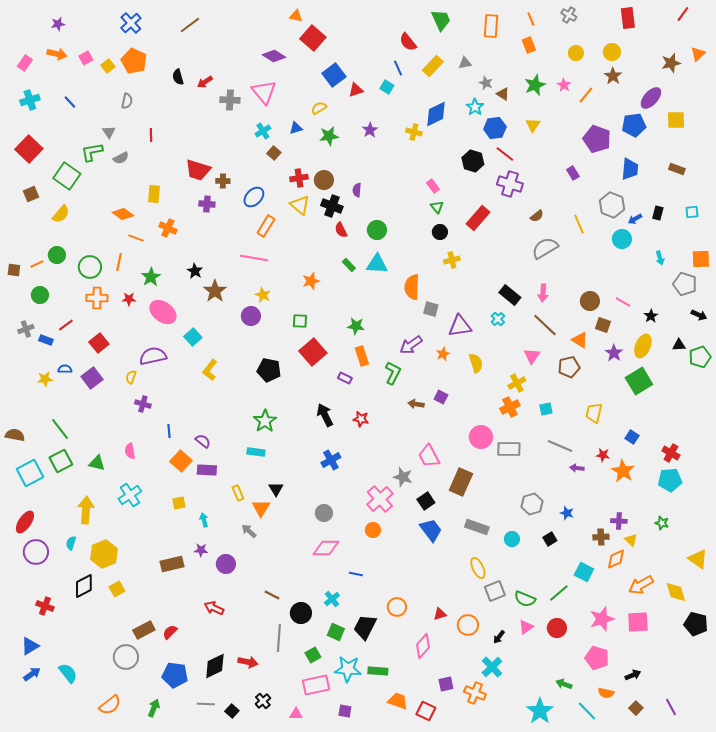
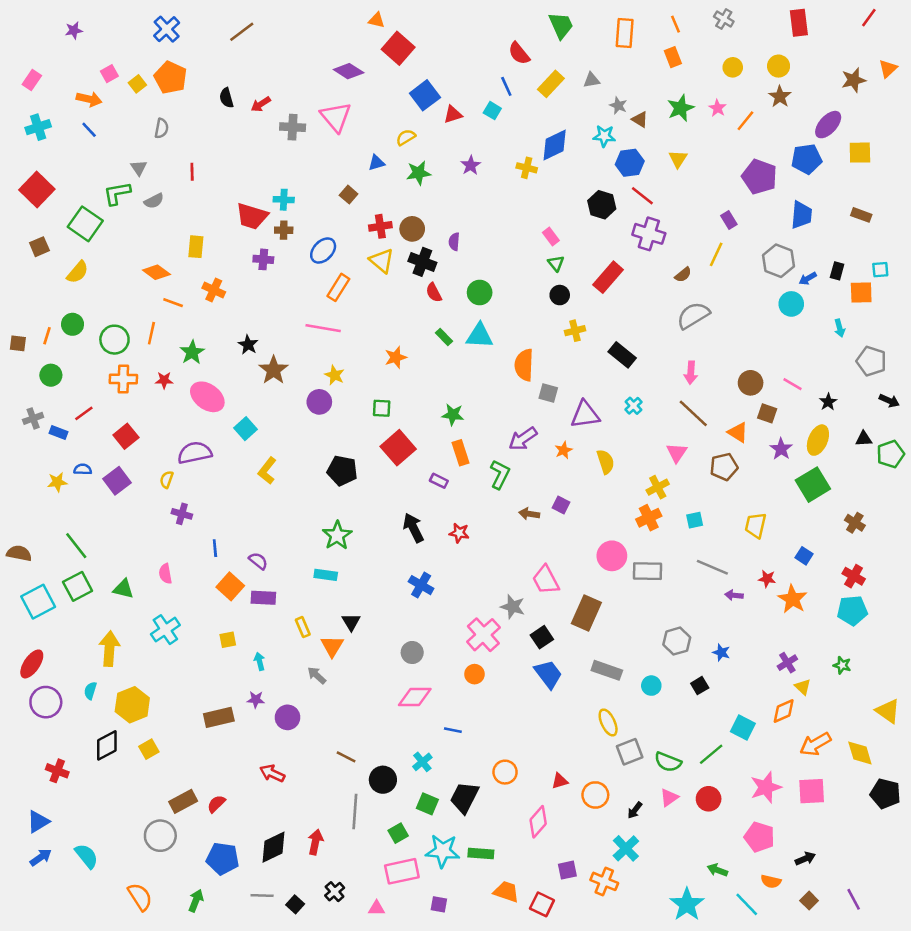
orange arrow: (57, 54) -> (89, 99), moved
cyan star: (475, 107) -> (604, 136), turned -30
cyan cross: (263, 131) -> (284, 200), moved, turned 35
yellow line: (579, 224) -> (716, 254), moved, turned 48
orange square: (701, 259) -> (861, 292), moved
orange line: (37, 264) -> (47, 336), turned -48
black rectangle: (510, 295) -> (622, 355), moved
blue cross: (331, 460) -> (421, 585), turned -30
purple cross: (619, 521) -> (787, 663), turned -35
brown cross: (601, 537) -> (855, 523), moved, turned 35
red arrow: (248, 662) -> (315, 842), turned -90
orange semicircle: (110, 705) -> (140, 897), turned -85

